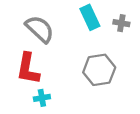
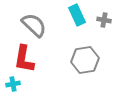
cyan cross: (42, 98) -> (13, 84), moved

